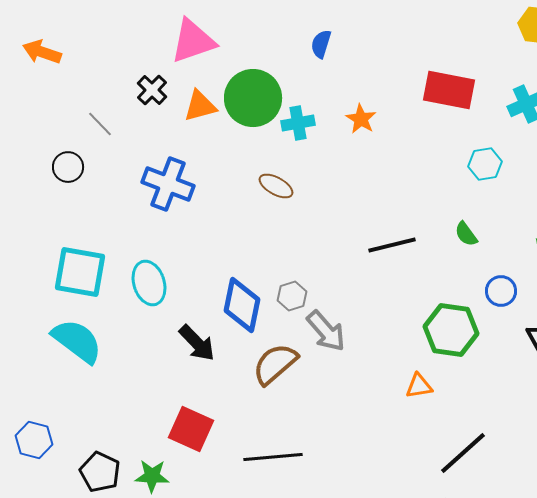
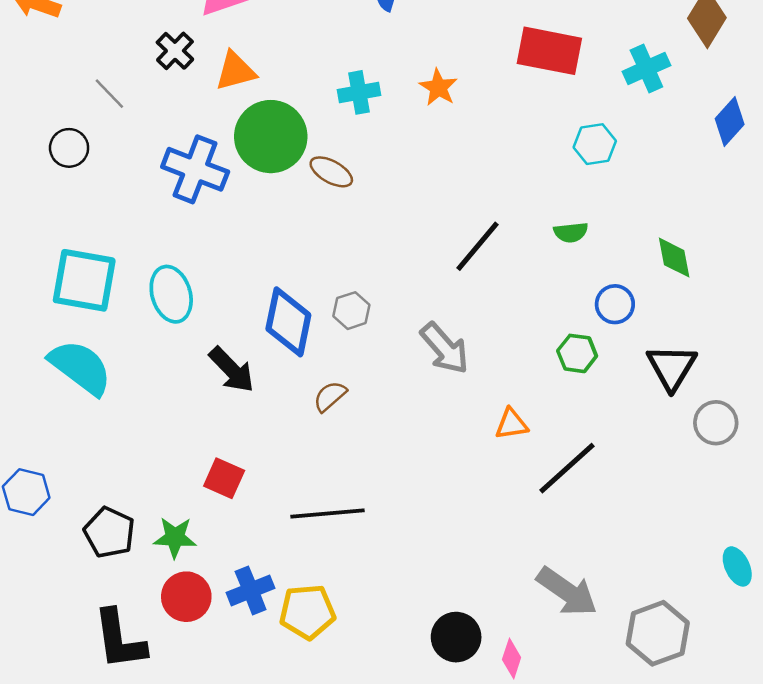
green circle: (253, 98) -> (271, 137), moved
green semicircle: (466, 234) -> (571, 232), turned -60
black line: (392, 245) -> (478, 246), turned -36
green hexagon: (451, 330) -> (577, 353), moved, size x0.6
gray arrow: (326, 331) -> (445, 348), moved
brown semicircle: (275, 364) -> (330, 396), size x0.6
red square: (191, 429) -> (224, 478), size x0.7
black line: (463, 453) -> (567, 468), moved

